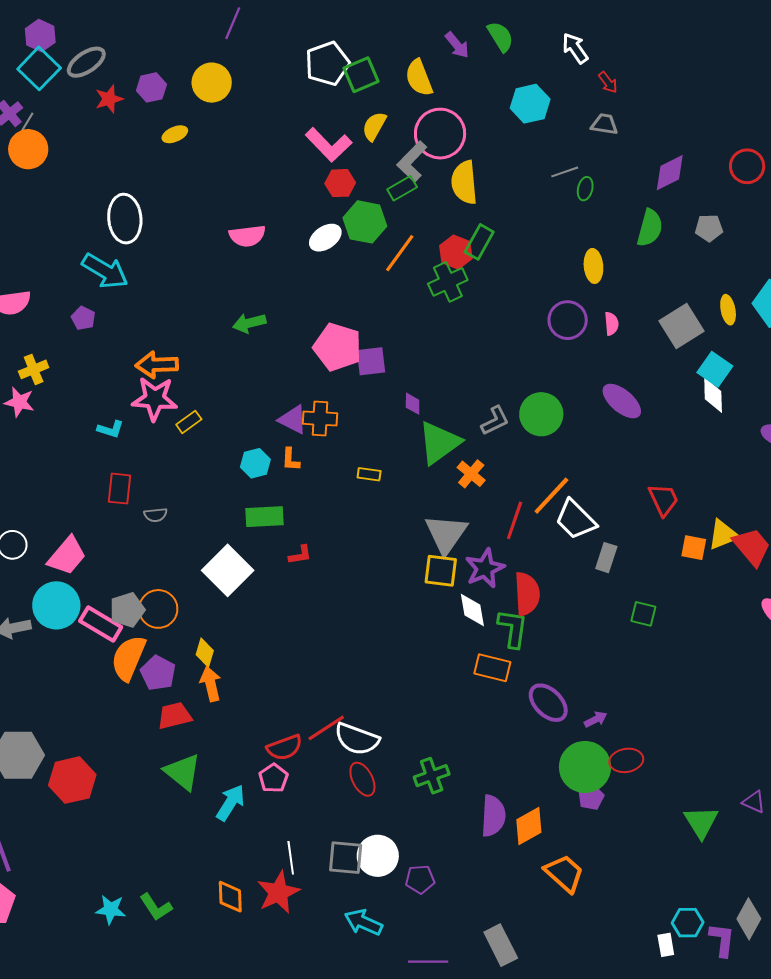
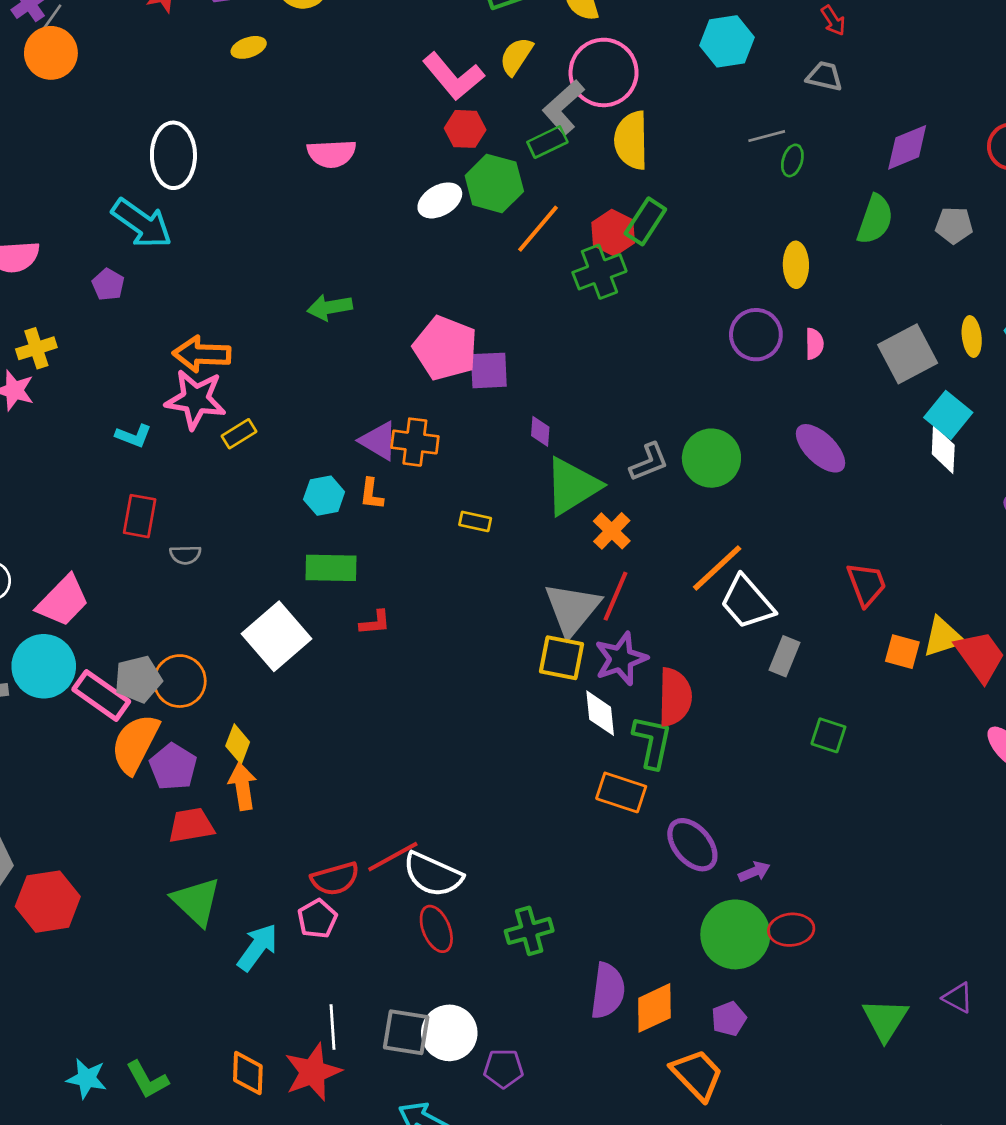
pink semicircle: (247, 236) -> (332, 154), moved
red line: (515, 520) -> (615, 596), moved
purple pentagon: (591, 797) -> (729, 1019), moved

